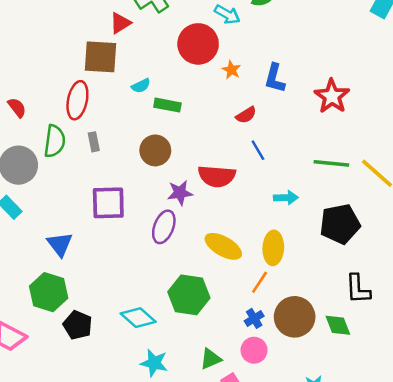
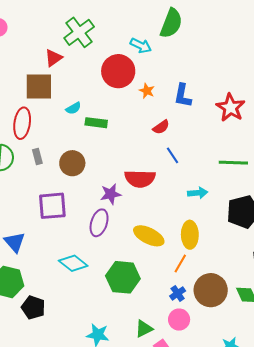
brown circle: (155, 150) -> (72, 163), moved
cyan diamond: (138, 318) -> (73, 263), moved

